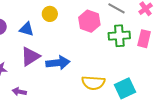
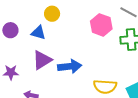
yellow circle: (50, 14) -> (52, 14), moved

